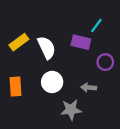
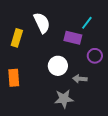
yellow rectangle: (19, 42) -> (17, 38), turned -36
white semicircle: (47, 48) -> (42, 23), moved
white circle: (52, 82) -> (58, 66), moved

